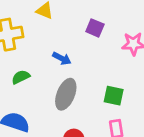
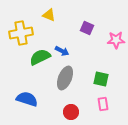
green semicircle: (21, 77) -> (40, 57), moved, size x1.5

